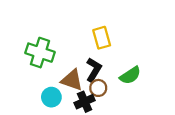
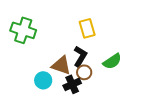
green cross: (40, 53) -> (23, 30), moved

